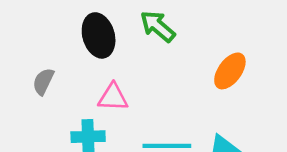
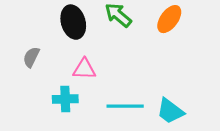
orange ellipse: (230, 71) -> (169, 19), moved

